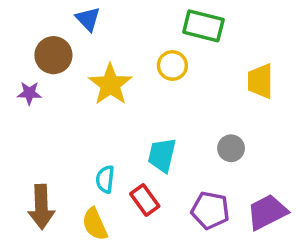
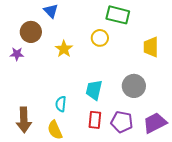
yellow star: (110, 84) -> (64, 49), size x0.7
gray circle: (231, 148) -> (134, 86), size x1.5
red rectangle: (145, 200) -> (95, 120), moved, turned 42

